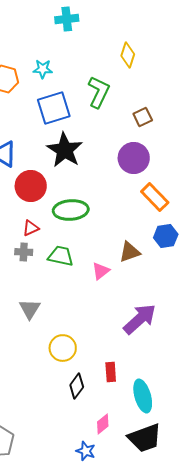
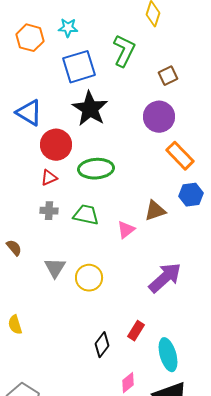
red triangle: (31, 228) -> (49, 178), moved
yellow circle: (63, 348) -> (89, 278), moved
red rectangle: (111, 372) -> (136, 331), turned 36

